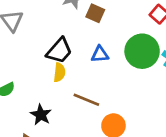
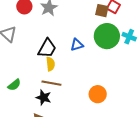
brown square: (95, 13) -> (102, 11), moved
brown line: (86, 100) -> (51, 83), moved

